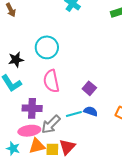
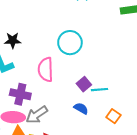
cyan circle: (47, 47) -> (70, 43), moved
cyan line: (74, 114) -> (99, 90), moved

